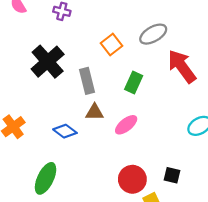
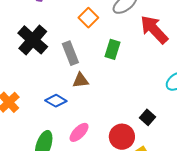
pink ellipse: (126, 125) -> (79, 132), moved
black square: (172, 175) -> (148, 117), moved, turned 35

